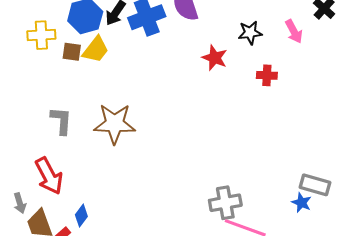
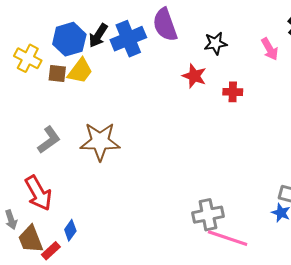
black star: (250, 33) -> (215, 43), moved
yellow cross: (41, 35) -> (28, 58), turned 32
red cross: (267, 75) -> (233, 92), moved
gray L-shape: (61, 121) -> (49, 140), turned 52

